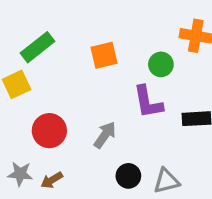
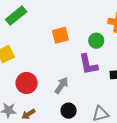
green rectangle: (38, 47) -> (16, 16), moved
black circle: (128, 176) -> (69, 111), moved

